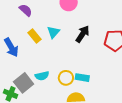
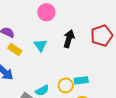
yellow rectangle: (34, 36) -> (15, 50), moved

